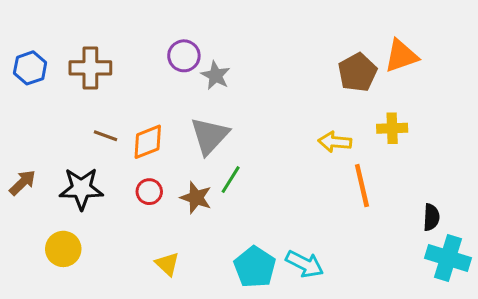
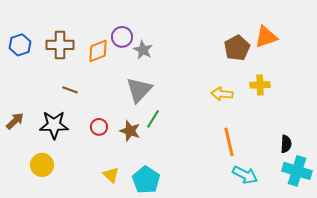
orange diamond: (148, 142) -> (98, 51), moved
orange line: (362, 186) -> (229, 142), moved
cyan arrow: (305, 264) -> (245, 175), moved
cyan pentagon: (255, 267) -> (146, 180), moved

